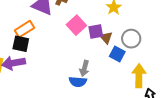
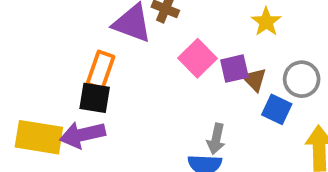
orange rectangle: (25, 29) -> (100, 70), turned -36

